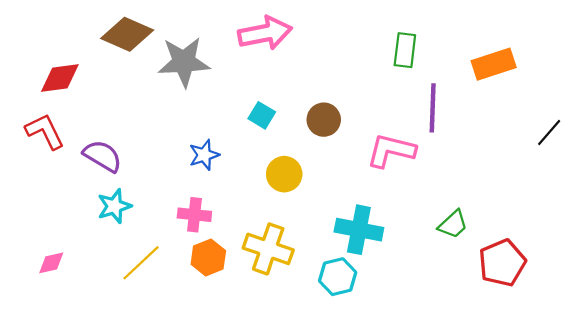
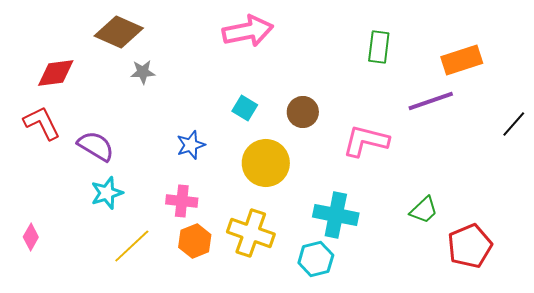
gray star: (184, 62) -> (143, 72), moved, size x0.5
purple line: (433, 108) -> (431, 101), moved, turned 69
yellow circle: (284, 174) -> (266, 163), size x1.4
pink diamond: (51, 263) -> (31, 237), moved, turned -48

